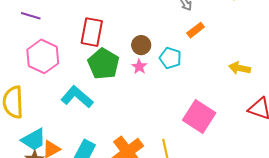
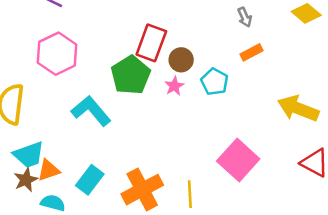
red rectangle: (92, 32) -> (151, 43), moved
yellow arrow: (240, 68) -> (298, 108), size x1.5

